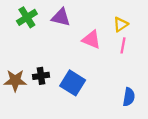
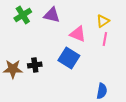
blue square: (73, 83) -> (69, 58), moved
blue semicircle: (129, 97) -> (102, 91), moved

